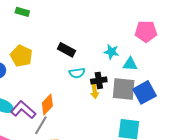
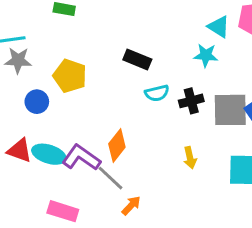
cyan triangle: (130, 64) -> (219, 27), moved, turned 35
yellow arrow: (95, 91) -> (190, 158), moved
gray line: (41, 125) -> (111, 178), turned -72

